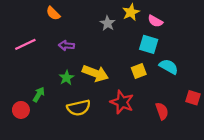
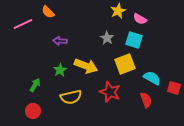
gray star: (108, 23) -> (107, 38), moved
pink line: (25, 44) -> (23, 24), moved
cyan semicircle: (169, 67) -> (152, 78), moved
yellow square: (139, 71) -> (125, 64), size x1.5
red circle: (21, 110) -> (33, 111), moved

